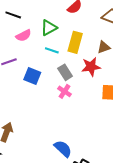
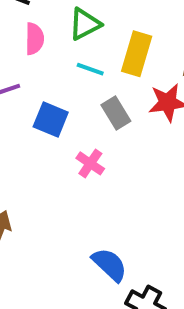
pink semicircle: (24, 35) -> (34, 39), turned -63
pink cross: (64, 91) -> (90, 163), moved

